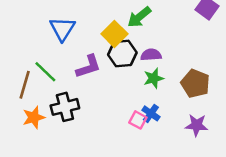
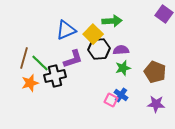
green arrow: (139, 17) -> (112, 21), turned -144
blue triangle: (62, 29) -> (66, 30), moved, turned 35
brown line: (25, 85) -> (24, 58), moved
black cross: (65, 107) -> (55, 76), moved
orange star: (34, 117) -> (30, 83), moved

